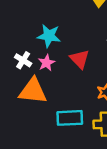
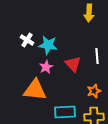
white cross: (23, 60) -> (27, 40), moved

